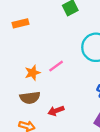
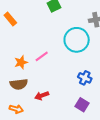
orange rectangle: (20, 23) -> (10, 19), turned 64

